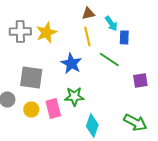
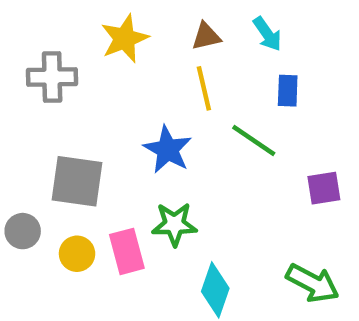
cyan arrow: (111, 23) -> (267, 34), moved
yellow star: (46, 32) -> (125, 39), moved

